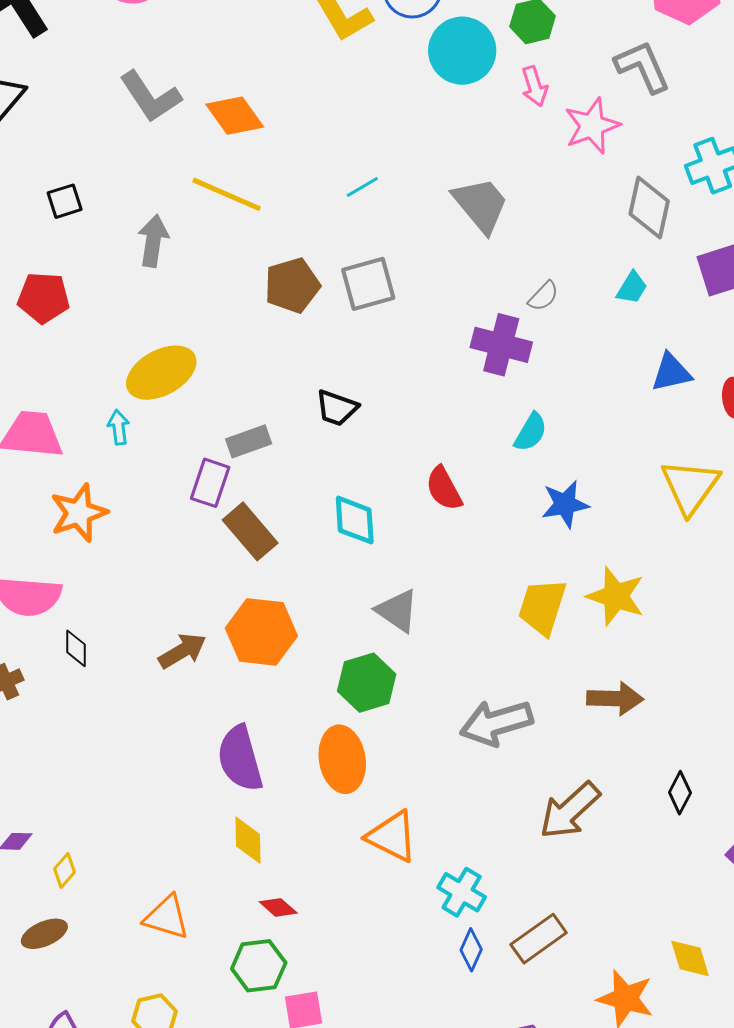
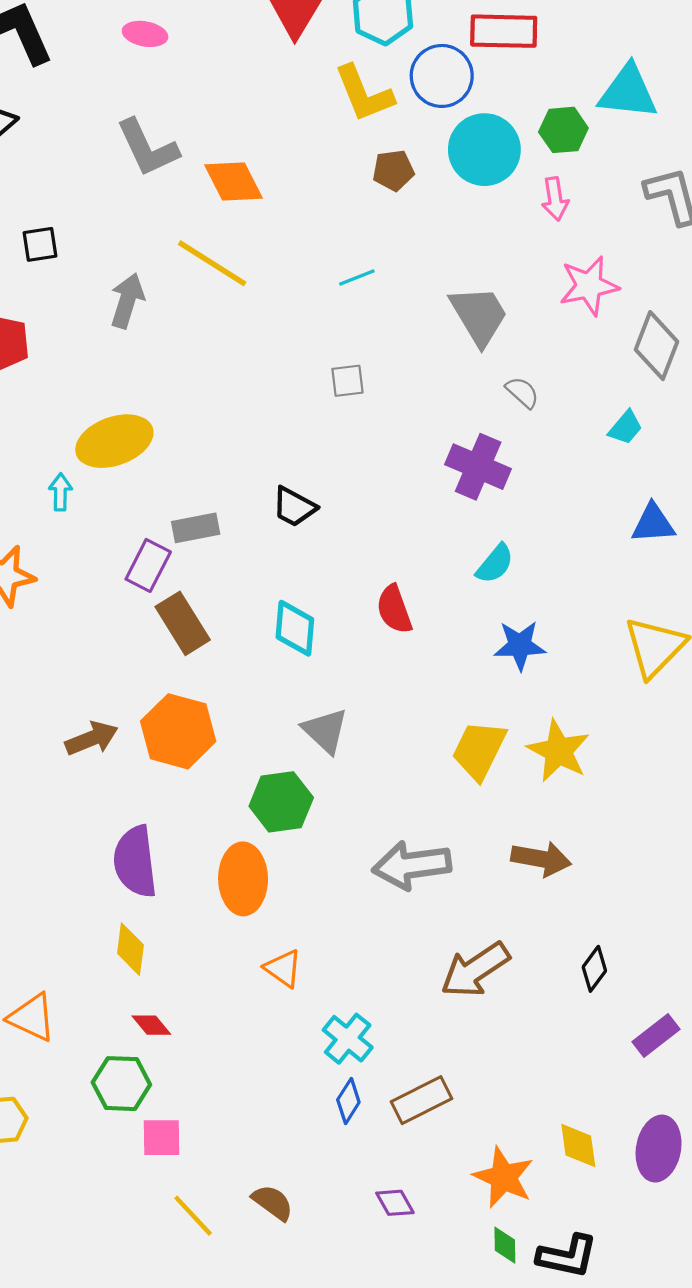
pink star: (592, 126) -> (589, 286), moved
gray square: (368, 284) -> (347, 381), size x0.6
brown pentagon: (292, 285) -> (393, 170), moved, size x0.7
gray semicircle: (543, 296) -> (522, 392), moved, turned -100
orange triangle: (392, 836) -> (283, 968), size x0.7

